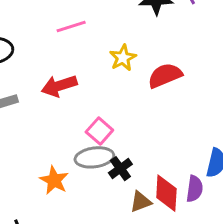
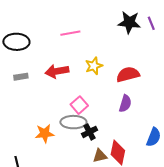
yellow star: (123, 58) -> (94, 66), moved
orange star: (54, 180) -> (45, 133), turned 30
purple semicircle: (195, 189) -> (125, 103), moved

